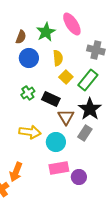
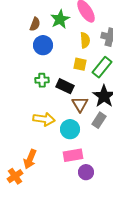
yellow semicircle: (58, 58) -> (85, 40), moved
yellow square: (66, 77) -> (80, 64), turned -32
green cross: (28, 93) -> (42, 80), turned 32
purple circle: (79, 177) -> (86, 172), moved

